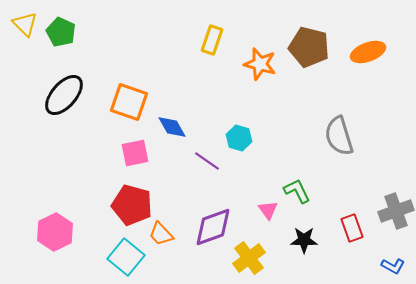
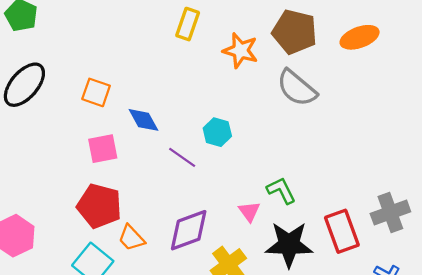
orange square: (129, 102) -> (96, 92), size x0.7
gray semicircle: (339, 136) -> (297, 88), moved, turned -33
red rectangle: (352, 228) -> (342, 231), size x1.4
black star: (304, 240) -> (289, 245), size x1.6

